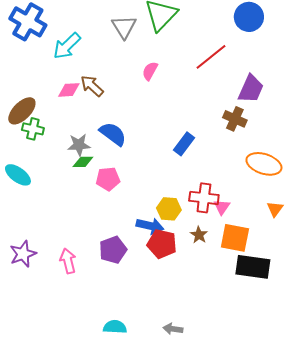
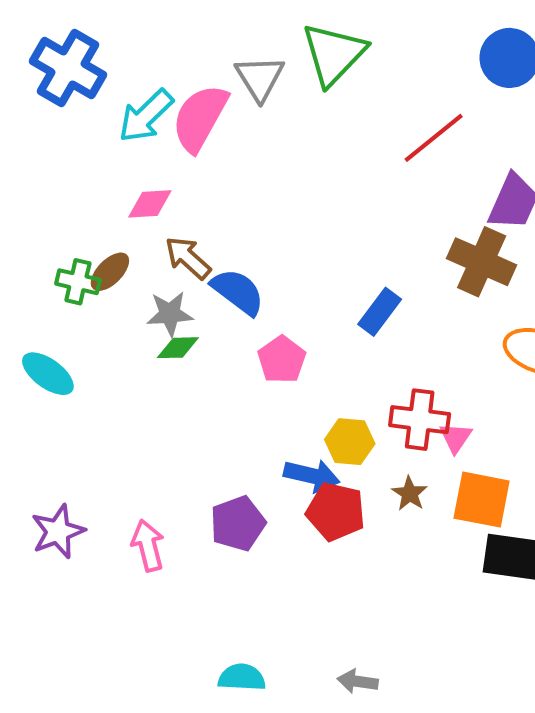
pink semicircle: (150, 71) -> (200, 118), moved, size x1.8
brown arrow: (92, 86) -> (188, 258), moved
brown ellipse: (22, 111) -> (110, 272), moved, size x0.7
brown cross: (235, 119) -> (482, 262), size x1.4
pink pentagon: (108, 179) -> (282, 360), moved, turned -30

